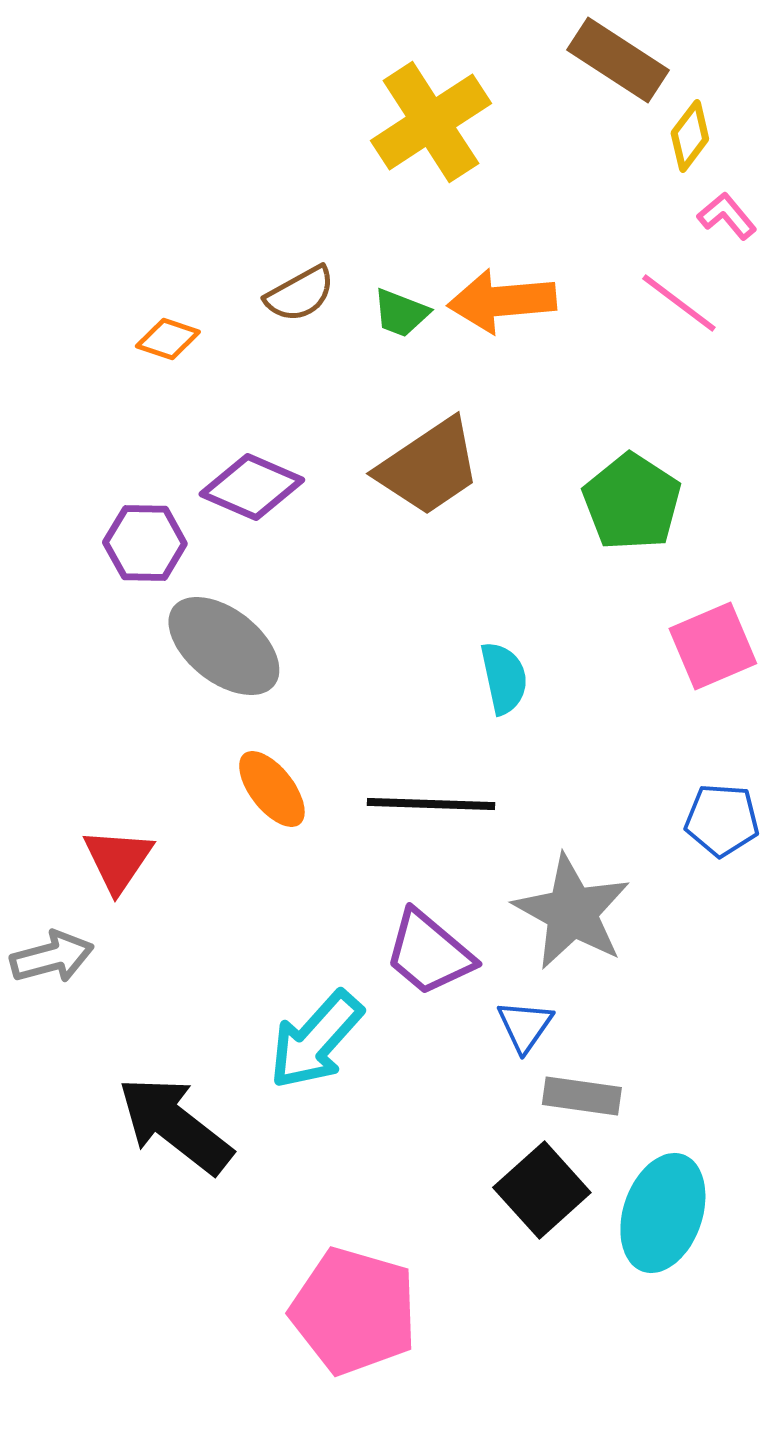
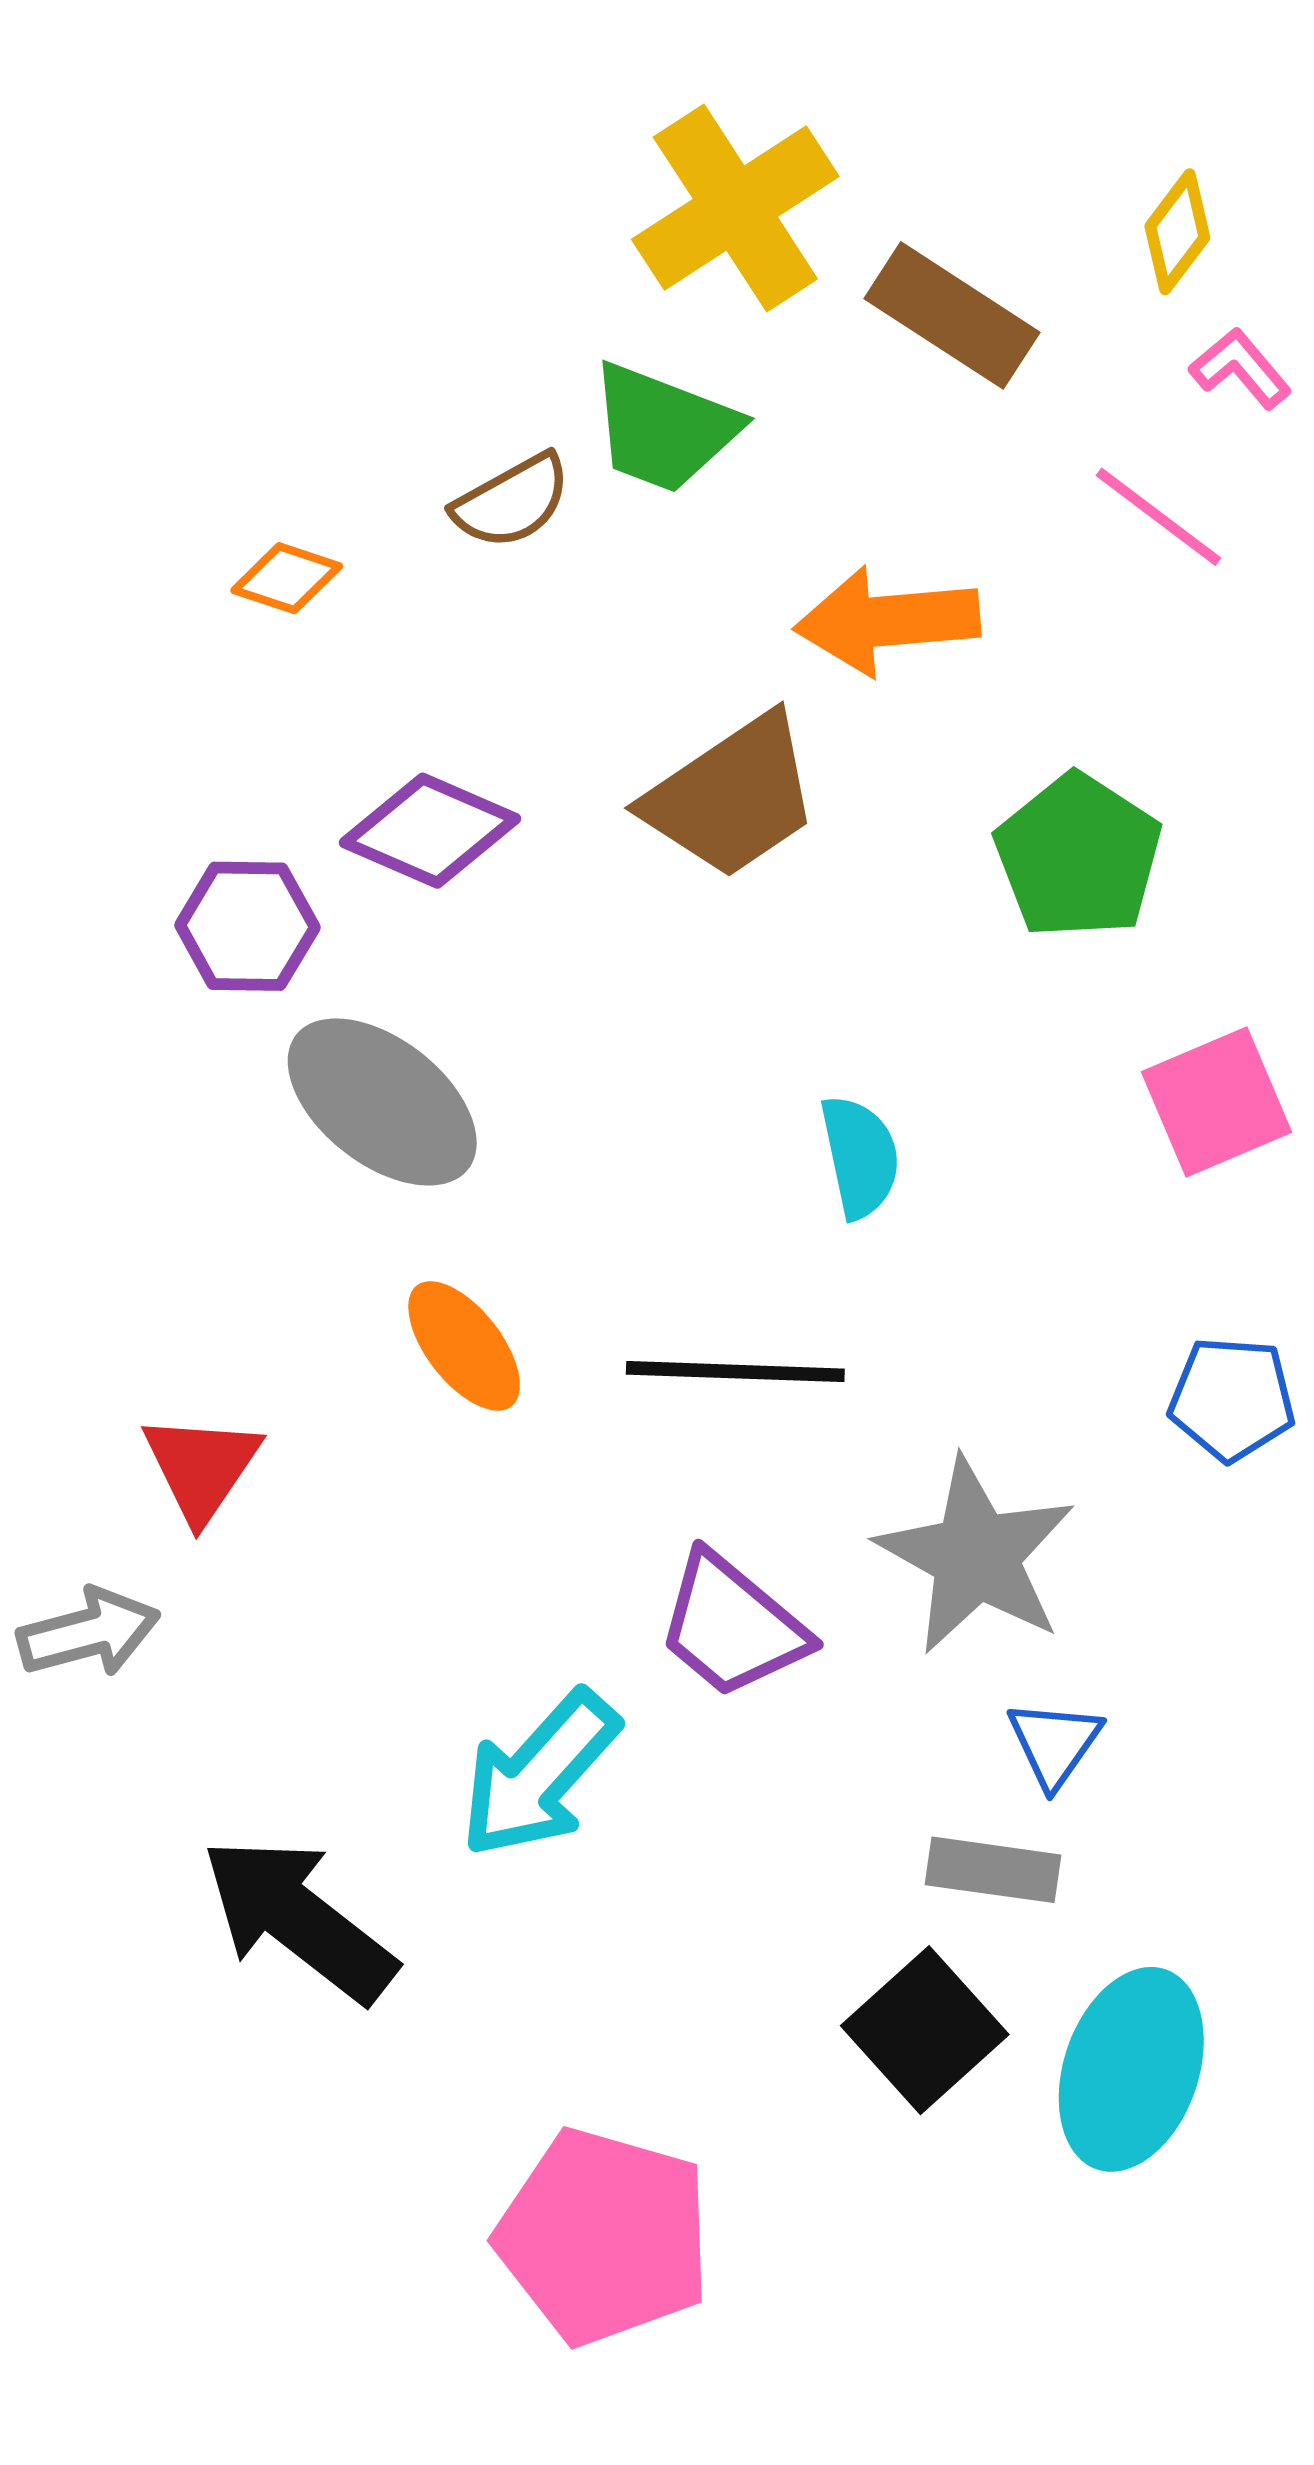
brown rectangle: (618, 60) -> (952, 315), moved
orange arrow: (502, 301) -> (887, 621), moved
green trapezoid: (401, 313) -> (664, 428), moved, size x1.6
blue triangle: (525, 1026) -> (1054, 1744), moved

